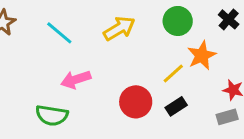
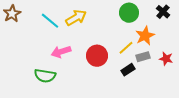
yellow arrow: (119, 28) -> (76, 18), moved
red circle: (136, 102) -> (97, 56), moved
gray rectangle: (227, 117) -> (143, 57), moved

